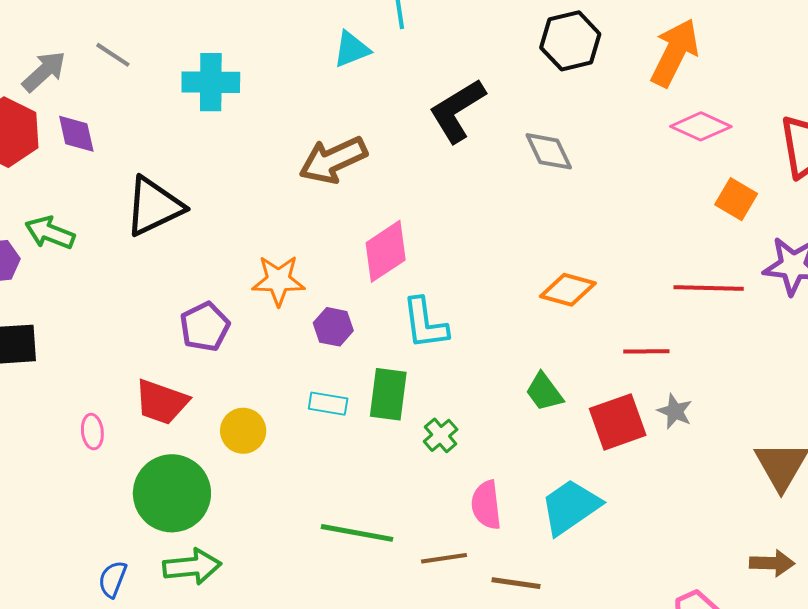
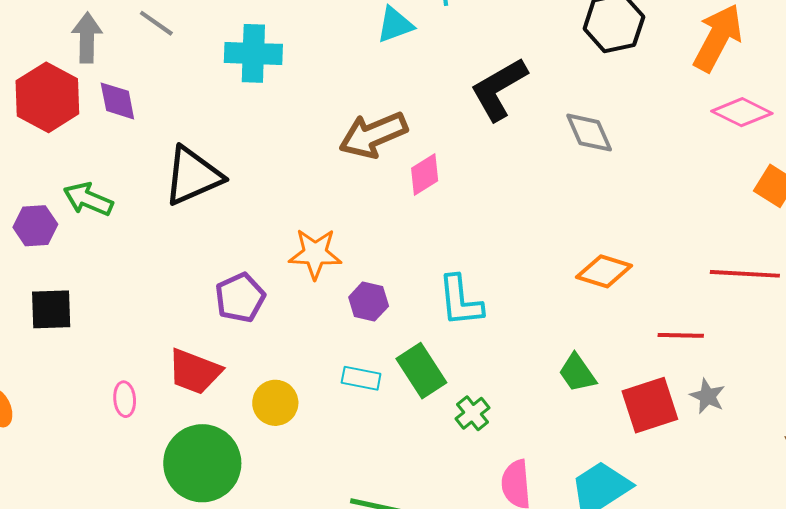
gray arrow: (44, 71) -> (87, 38), turned -48
pink diamond: (386, 251) -> (425, 175), moved, size x0.7
green rectangle: (388, 394) -> (421, 371), turned -42

